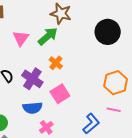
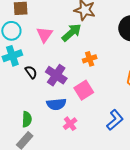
orange cross: (56, 63) -> (90, 59), moved, turned 32

